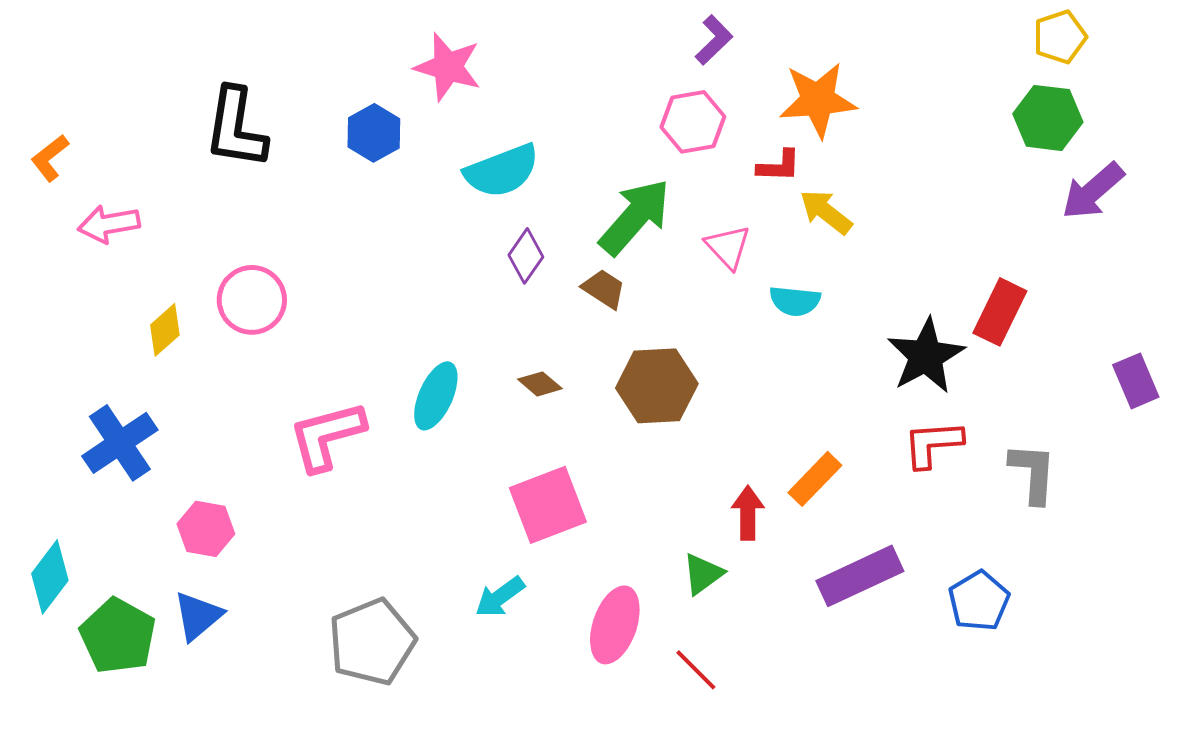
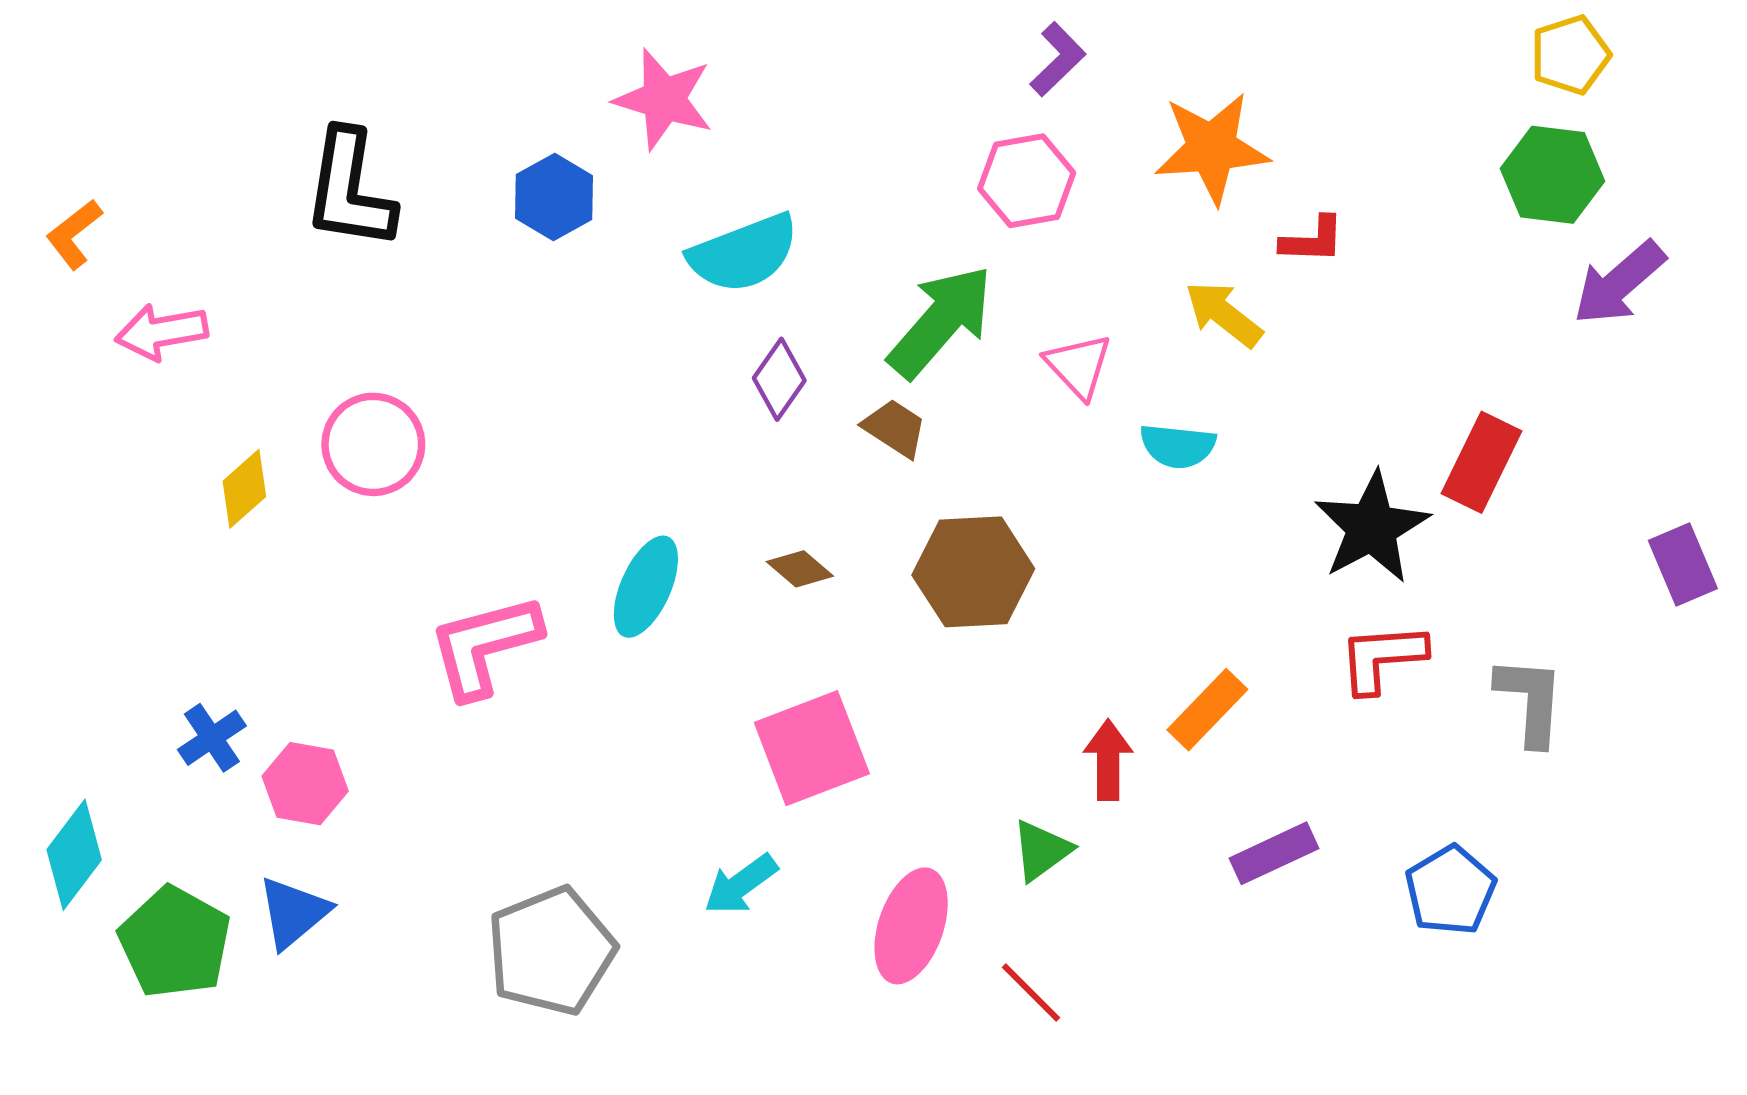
red L-shape: (779, 166) -> (1313, 240), moved
blue cross: (120, 443) -> (212, 738), moved, size x0.6
purple rectangle: (860, 576) -> (1274, 853), size x0.7

